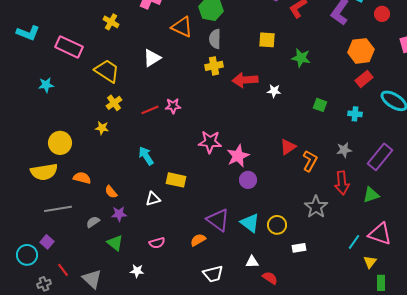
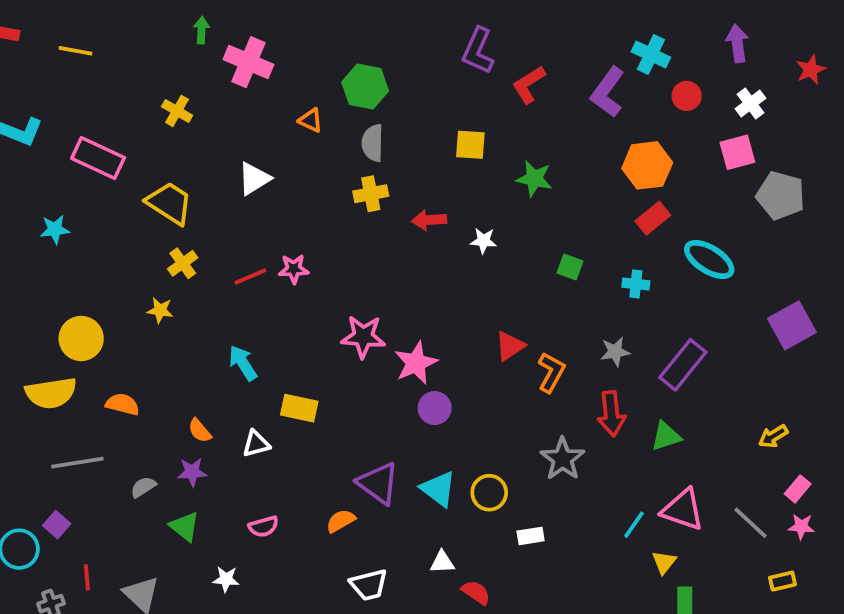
orange triangle: (182, 27) -> (311, 120), size x0.6
red arrow: (245, 80) -> (429, 220), size x0.7
orange semicircle: (111, 192) -> (200, 431), moved
red line: (63, 270) -> (87, 577), turned 32

